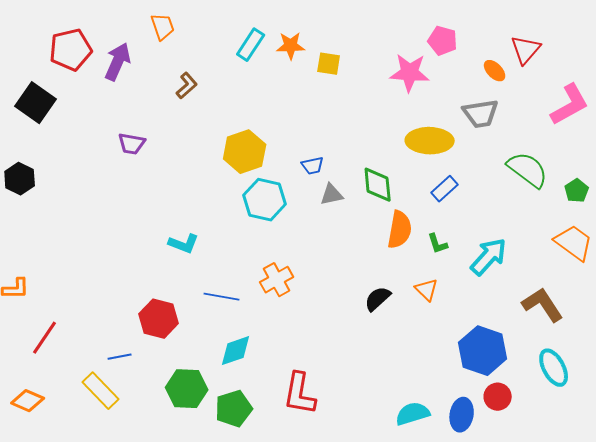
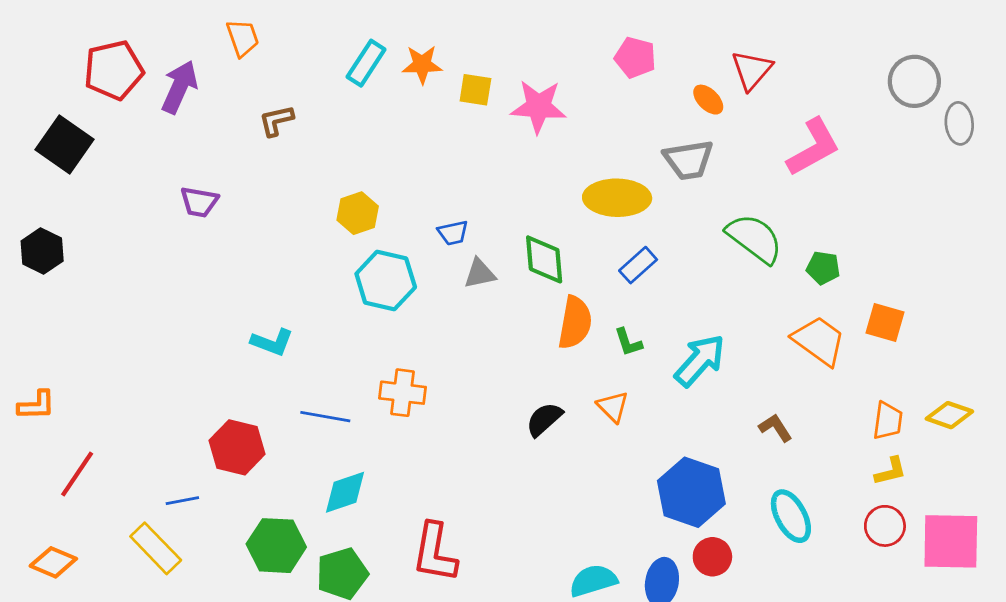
pink star: (410, 73) -> (539, 107), moved
brown L-shape: (187, 86) -> (276, 121), turned -152
yellow hexagon: (245, 152) -> (358, 213), size x0.7
green pentagon: (577, 191) -> (823, 268), turned -30
orange cross: (277, 280) -> (402, 393), turned 36
brown L-shape: (543, 305) -> (776, 428), size x0.6

